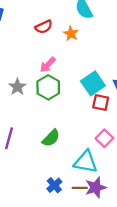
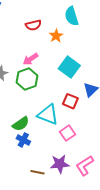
cyan square: (93, 83) -> (69, 67), moved, turned -30
cyan triangle: (86, 162) -> (48, 115), moved
blue cross: (54, 185) -> (23, 140), moved, turned -32
purple star: (96, 187) -> (60, 164), moved

